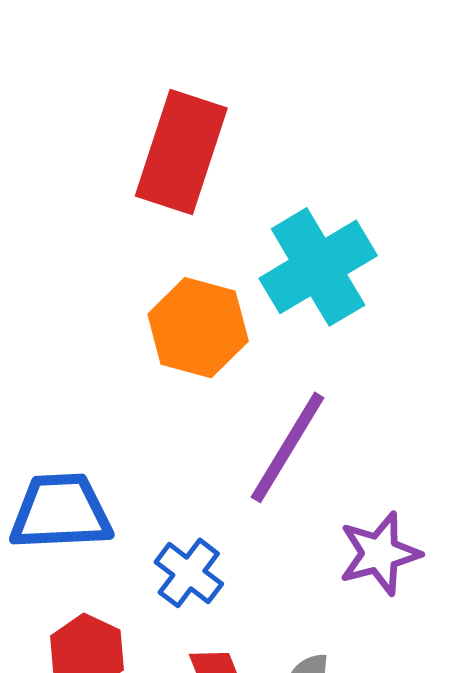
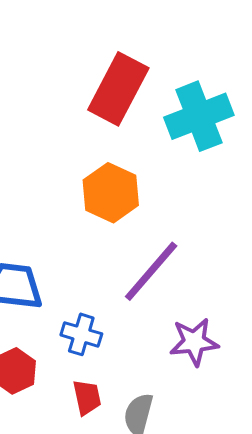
cyan cross: (318, 267) -> (199, 116), moved
blue cross: (189, 573) -> (81, 334), turned -30

